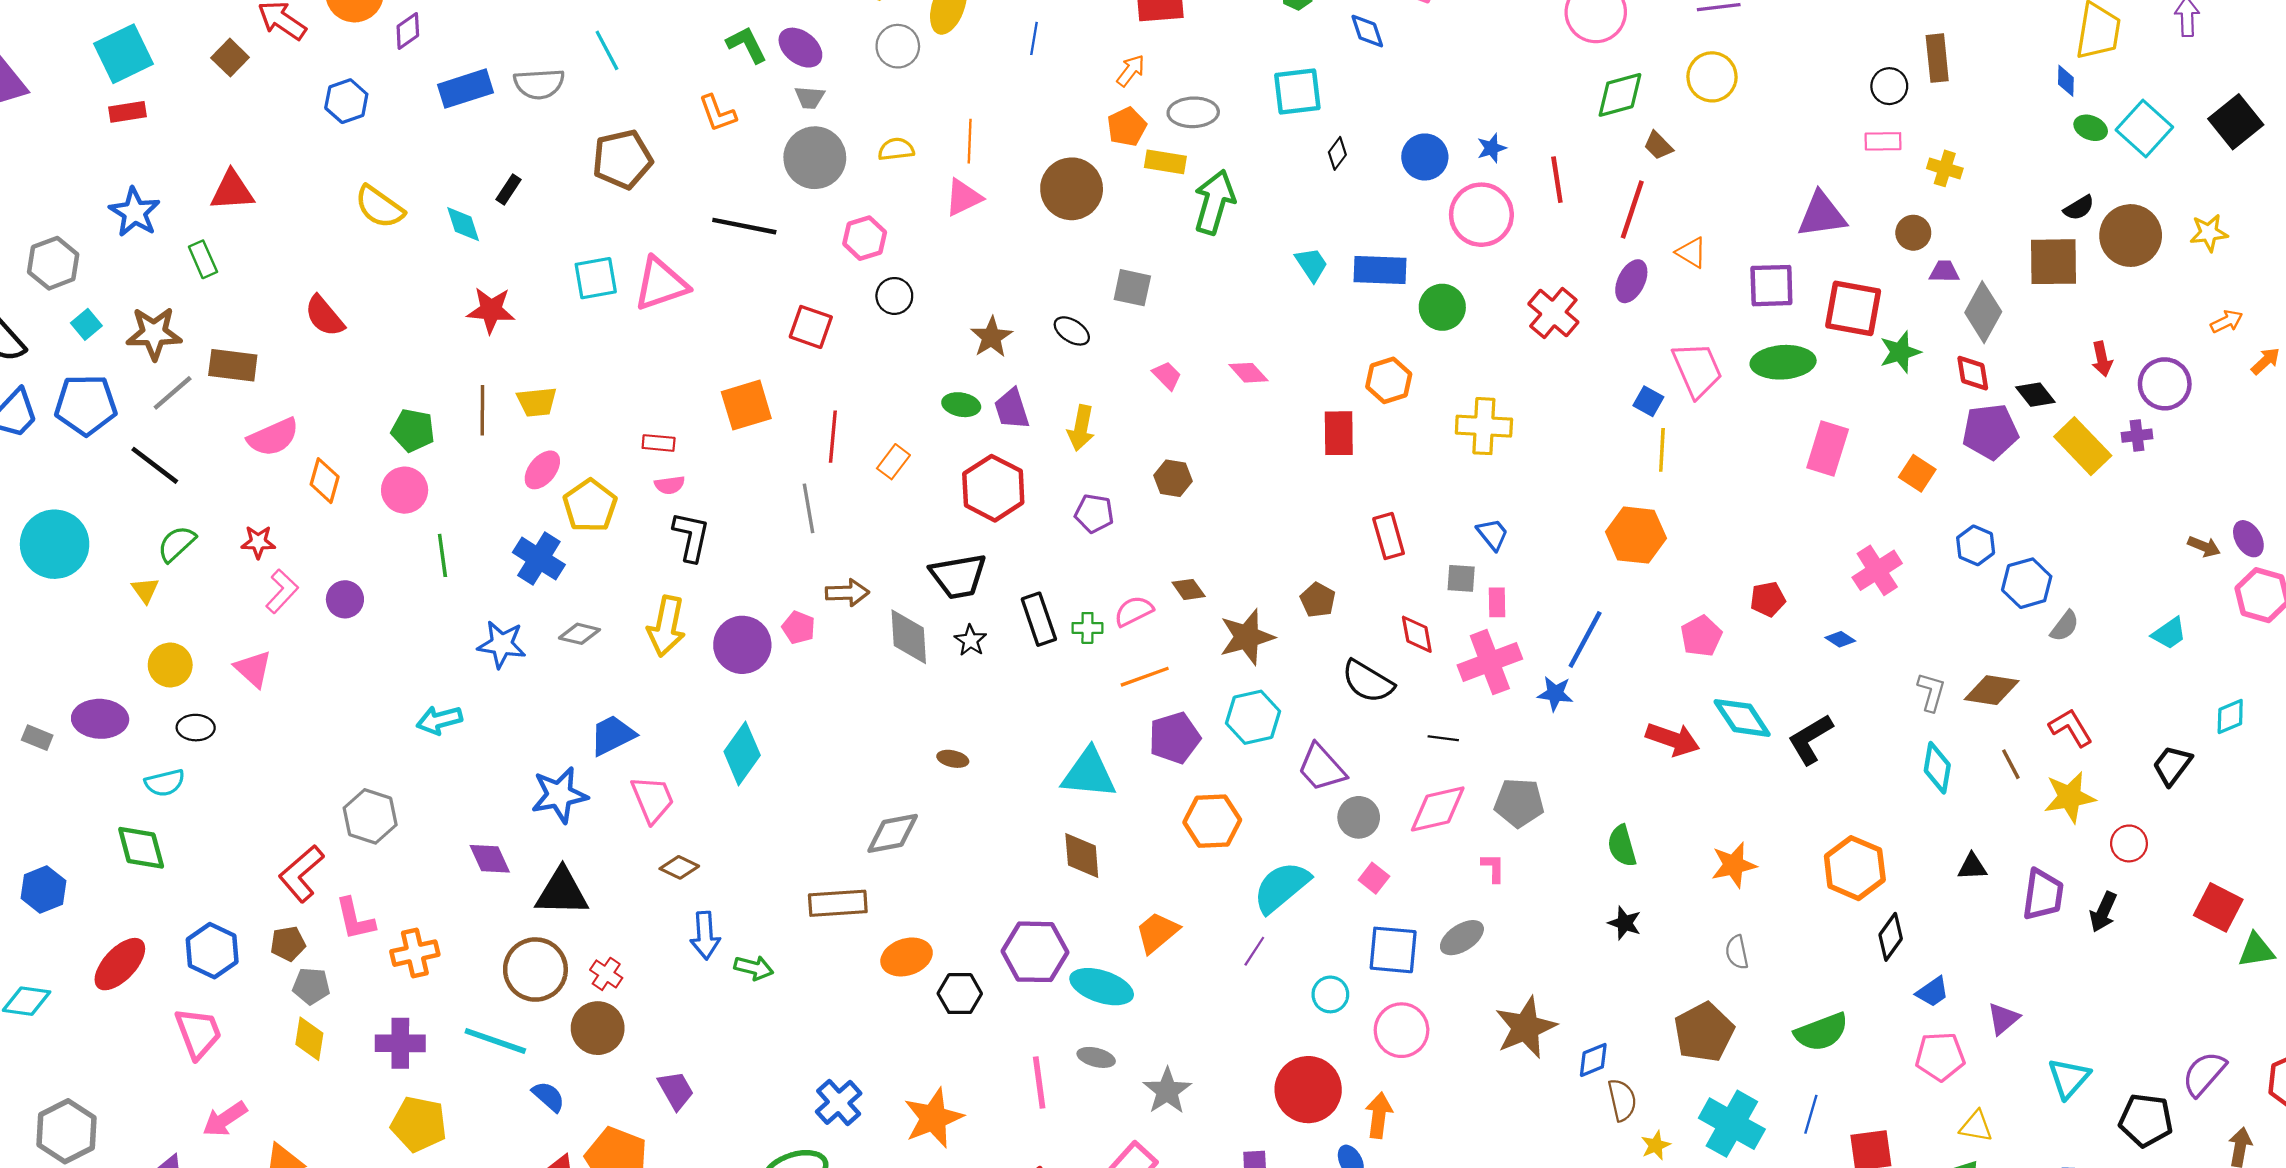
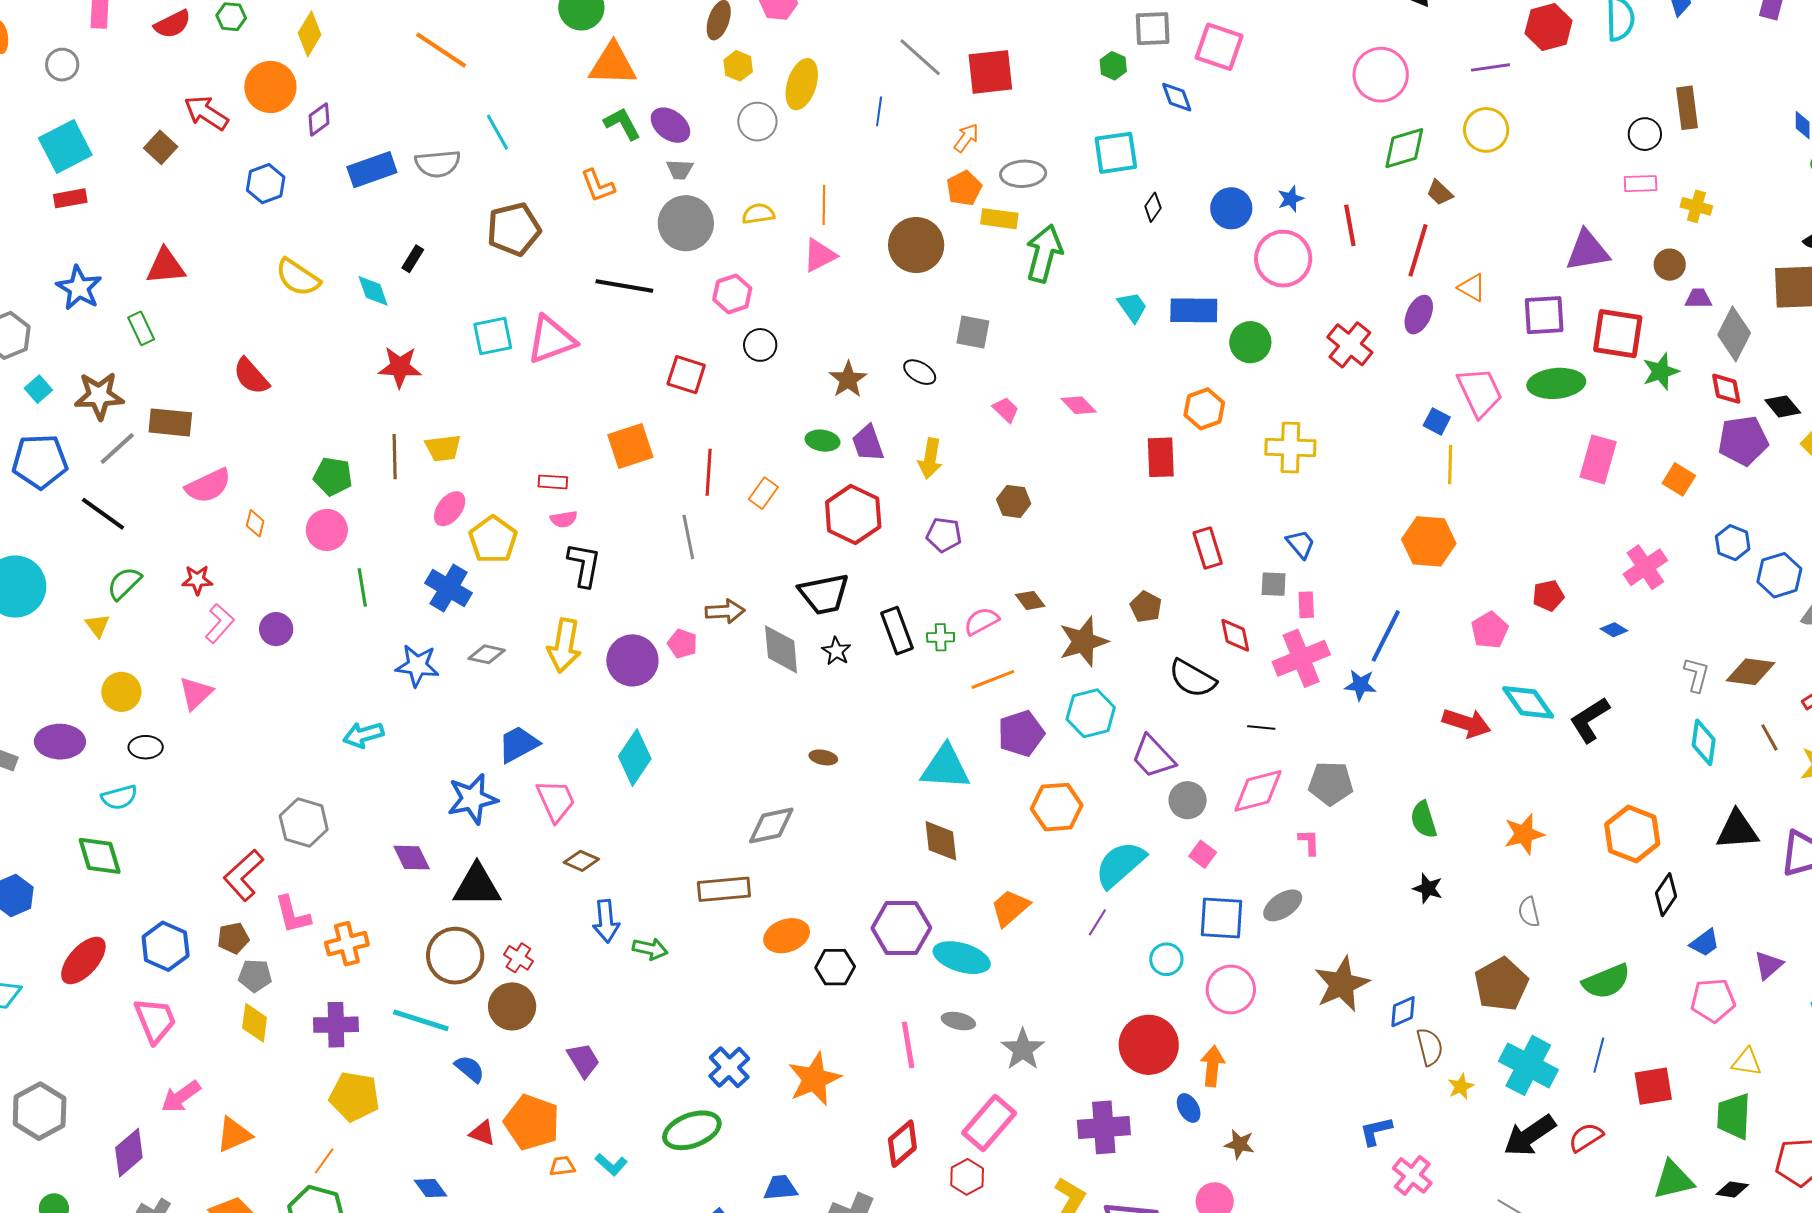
orange diamond: (325, 481) -> (255, 523), size x0.7
pink triangle: (253, 669) -> (196, 693), turned 36
black triangle: (1972, 867) -> (1737, 830), size x1.6

